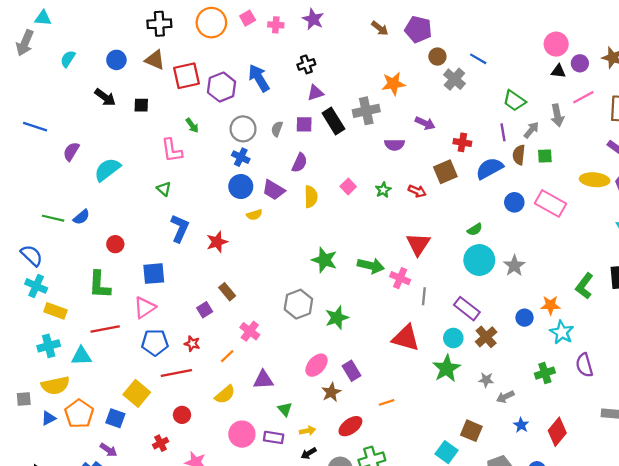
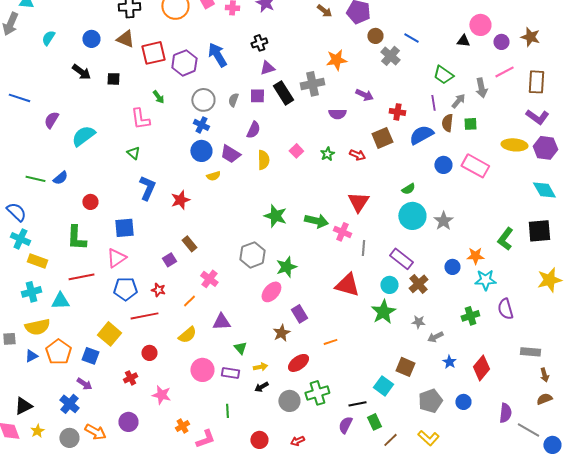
black triangle: (558, 71) -> (463, 41), moved
cyan star: (562, 332) -> (485, 280), turned -30
pink ellipse: (317, 365) -> (271, 292), moved

